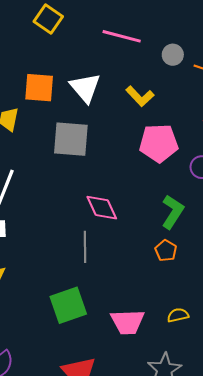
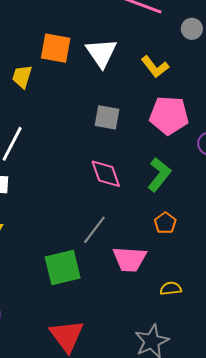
gray square: (71, 139) -> (107, 117), moved, size x0.7
green L-shape: (173, 212) -> (159, 175), moved
gray line: (85, 247) -> (94, 230), moved, turned 32
pink trapezoid: (128, 322) -> (130, 259), moved

